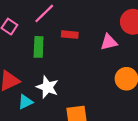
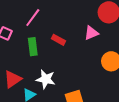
red rectangle: (70, 35) -> (59, 40), moved, turned 32

